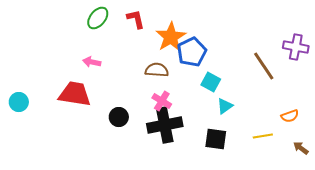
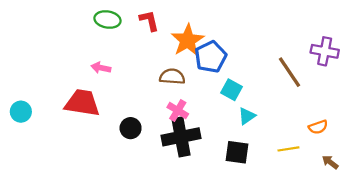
green ellipse: (98, 18) -> (107, 20), turned 60

